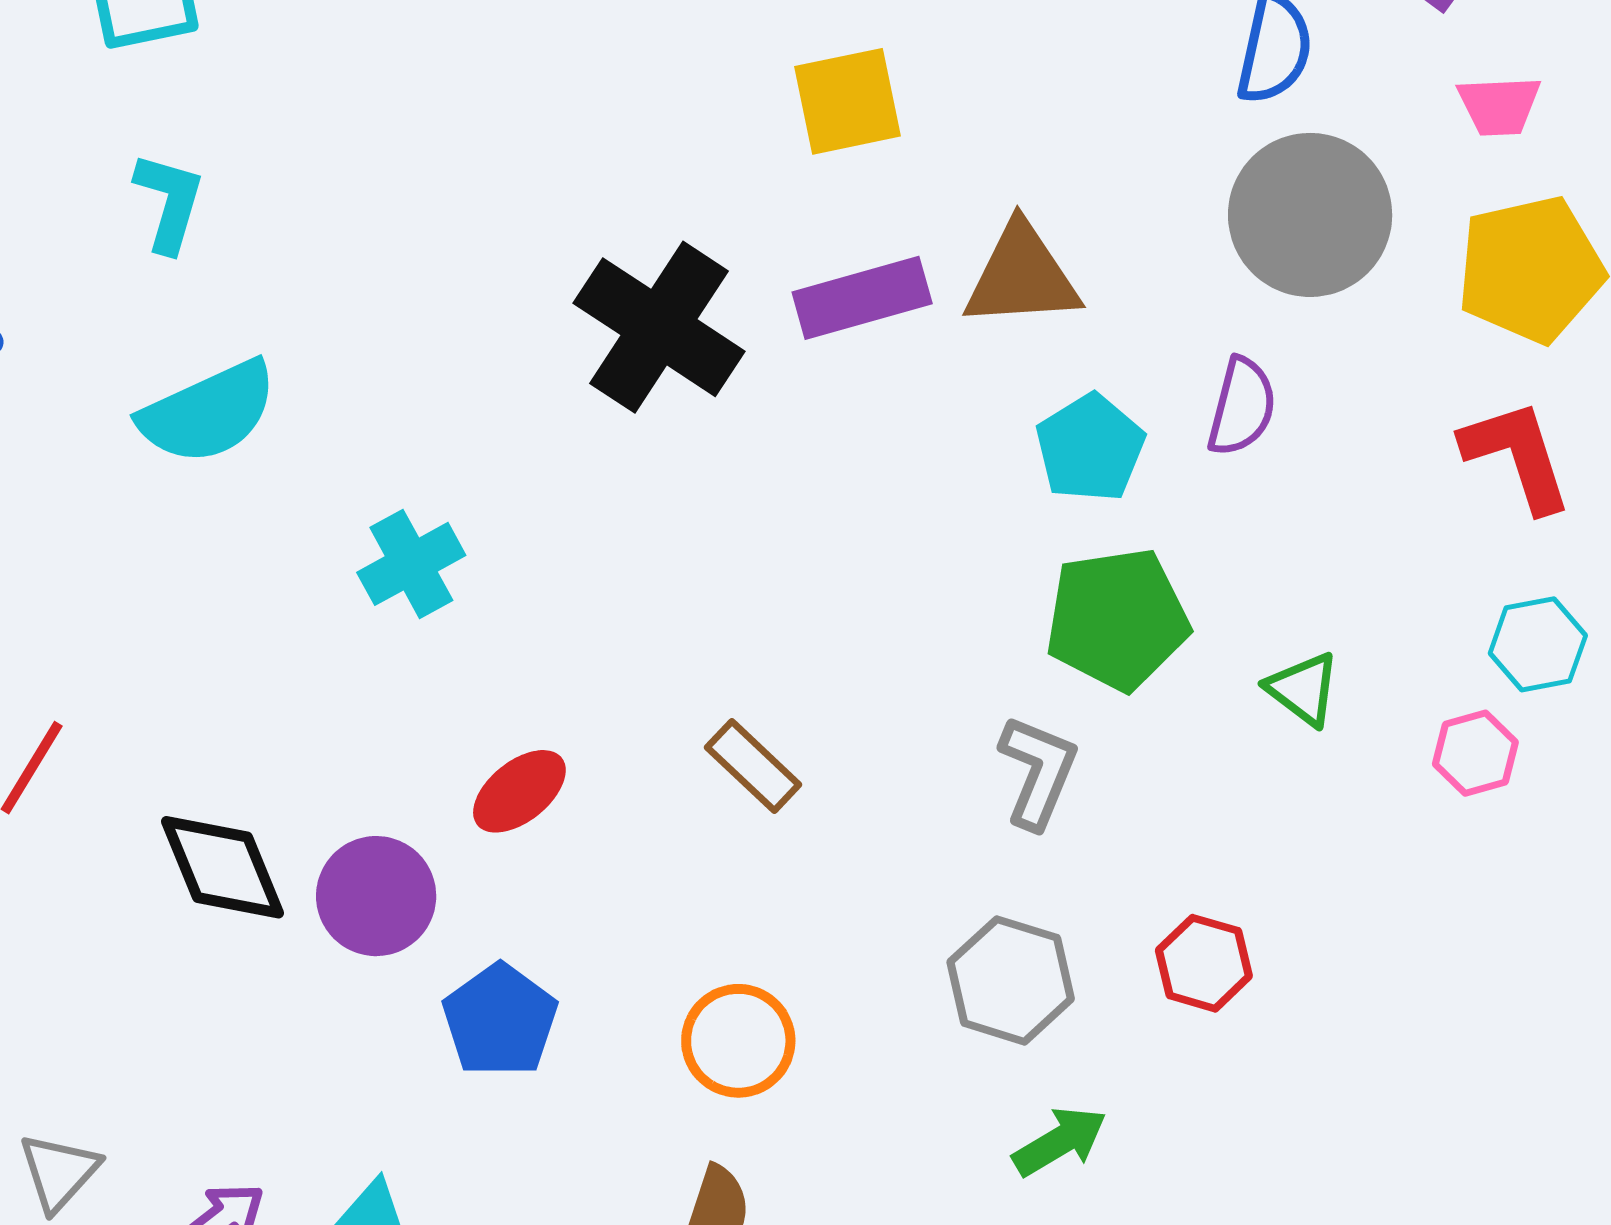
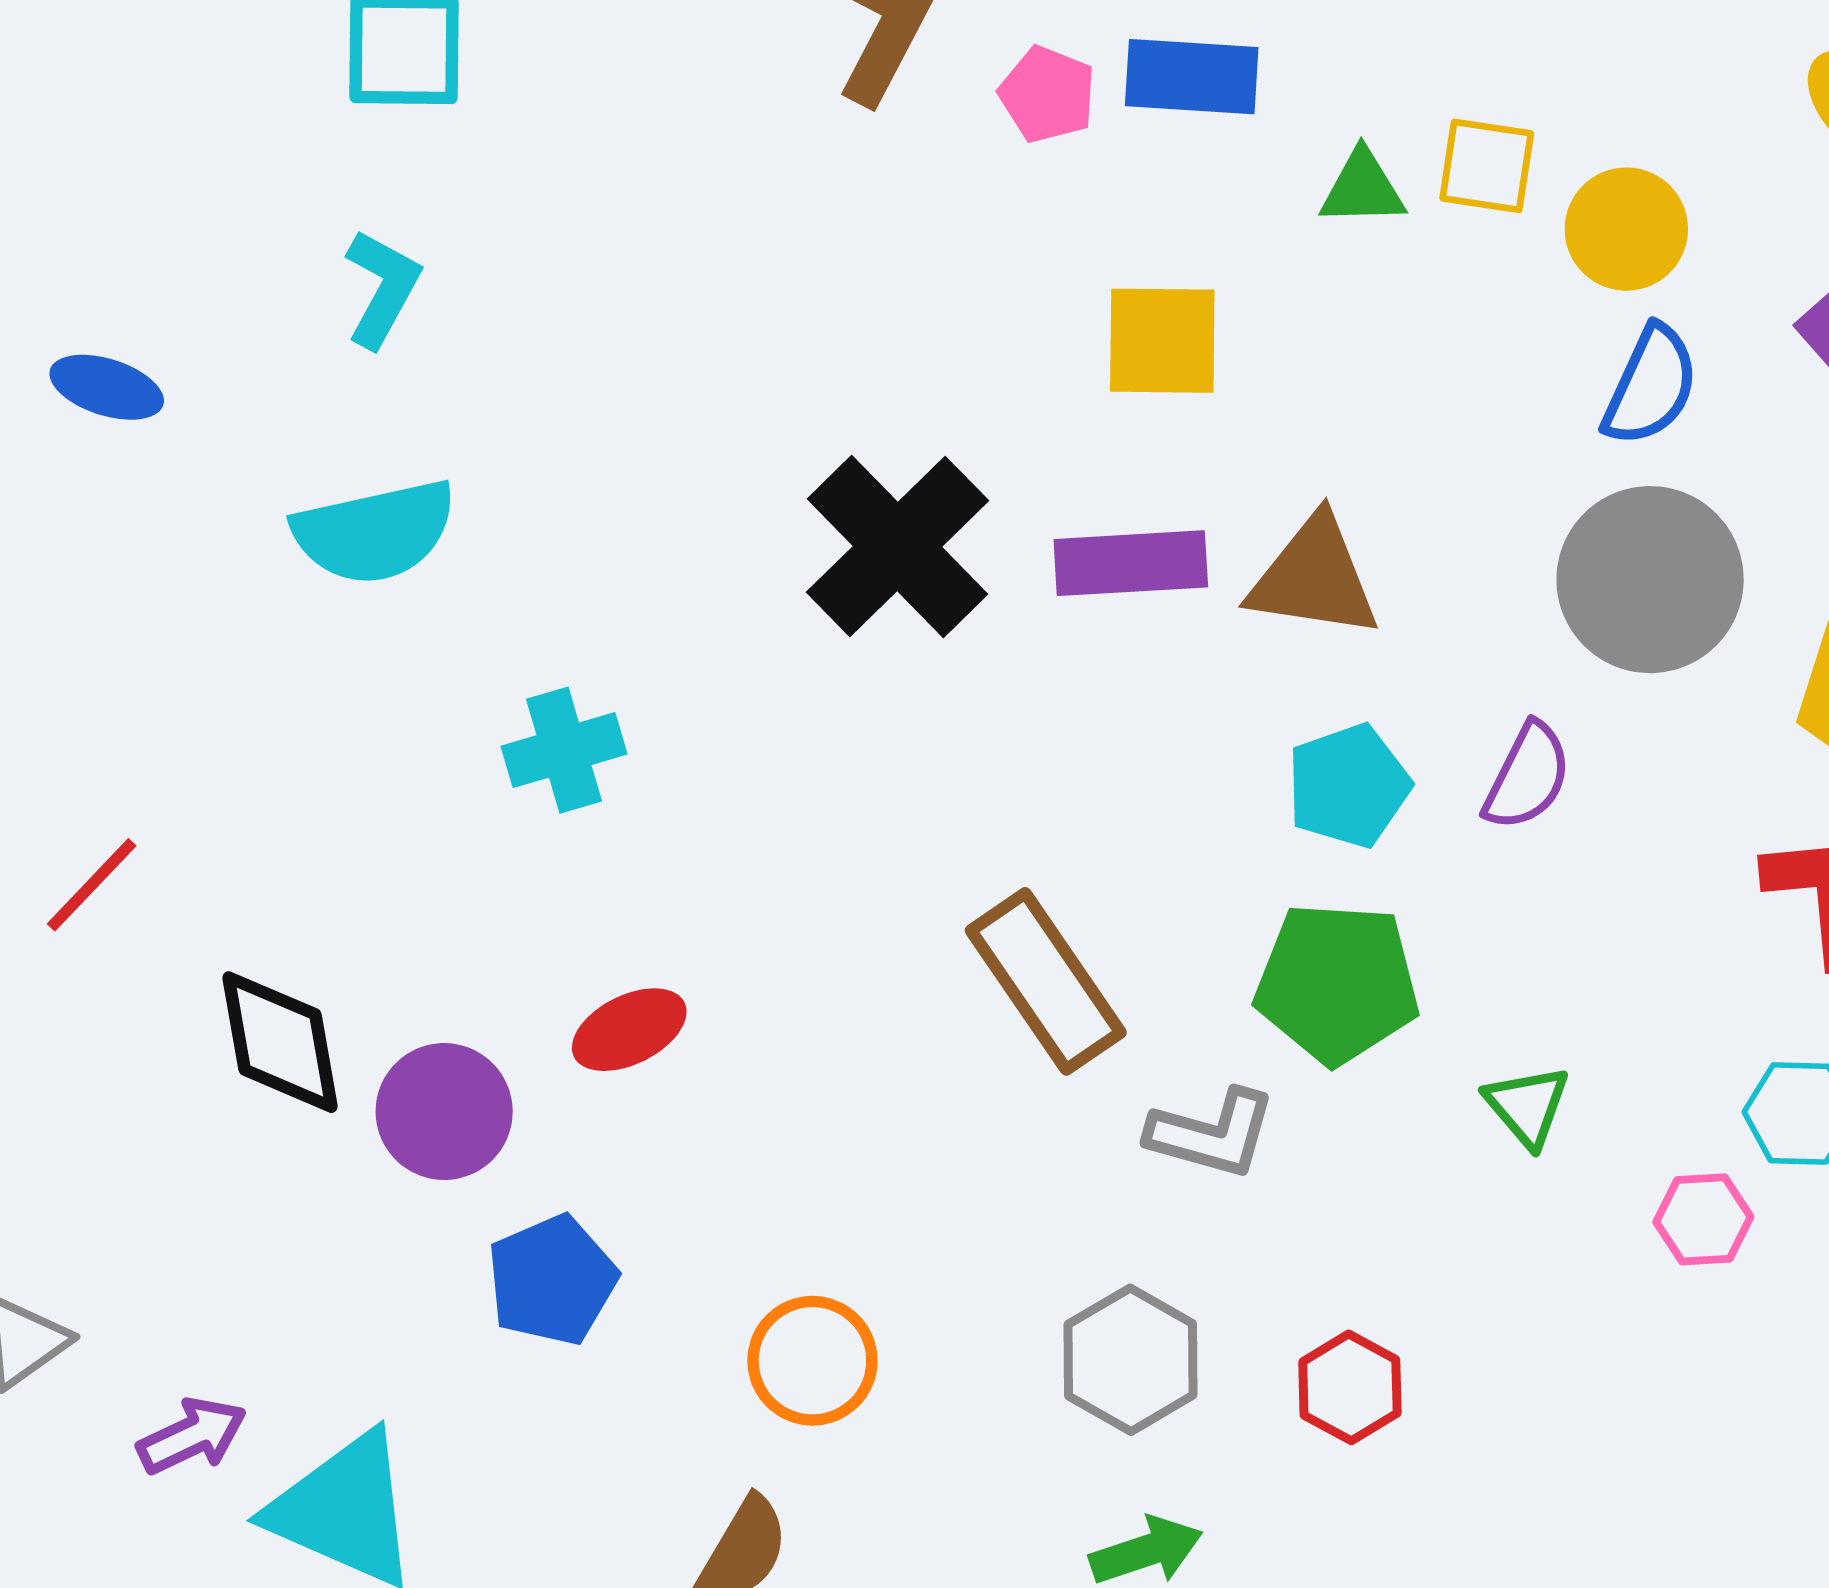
brown rectangle: (753, 766) -> (1046, 981), moved, size x1.6
gray L-shape: (1038, 772) -> (1212, 1134), turned 71

